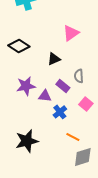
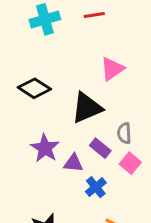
black triangle: (54, 59) -> (87, 108), size x1.6
purple star: (26, 86) -> (45, 148), turned -30
pink square: (86, 104) -> (130, 163), moved

